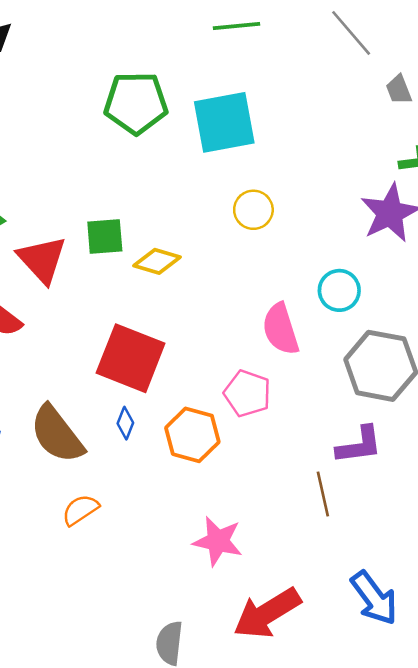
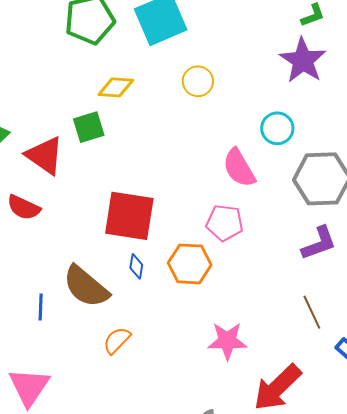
yellow diamond: (157, 261) -> (116, 87), moved
brown line: (323, 494) -> (312, 312), moved

